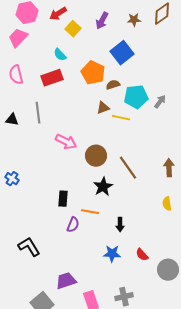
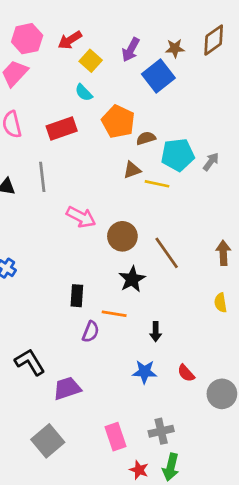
blue square: (122, 53) -> (158, 76), moved
cyan semicircle: (60, 55) -> (84, 93), moved
purple trapezoid: (66, 281) -> (67, 388), moved

